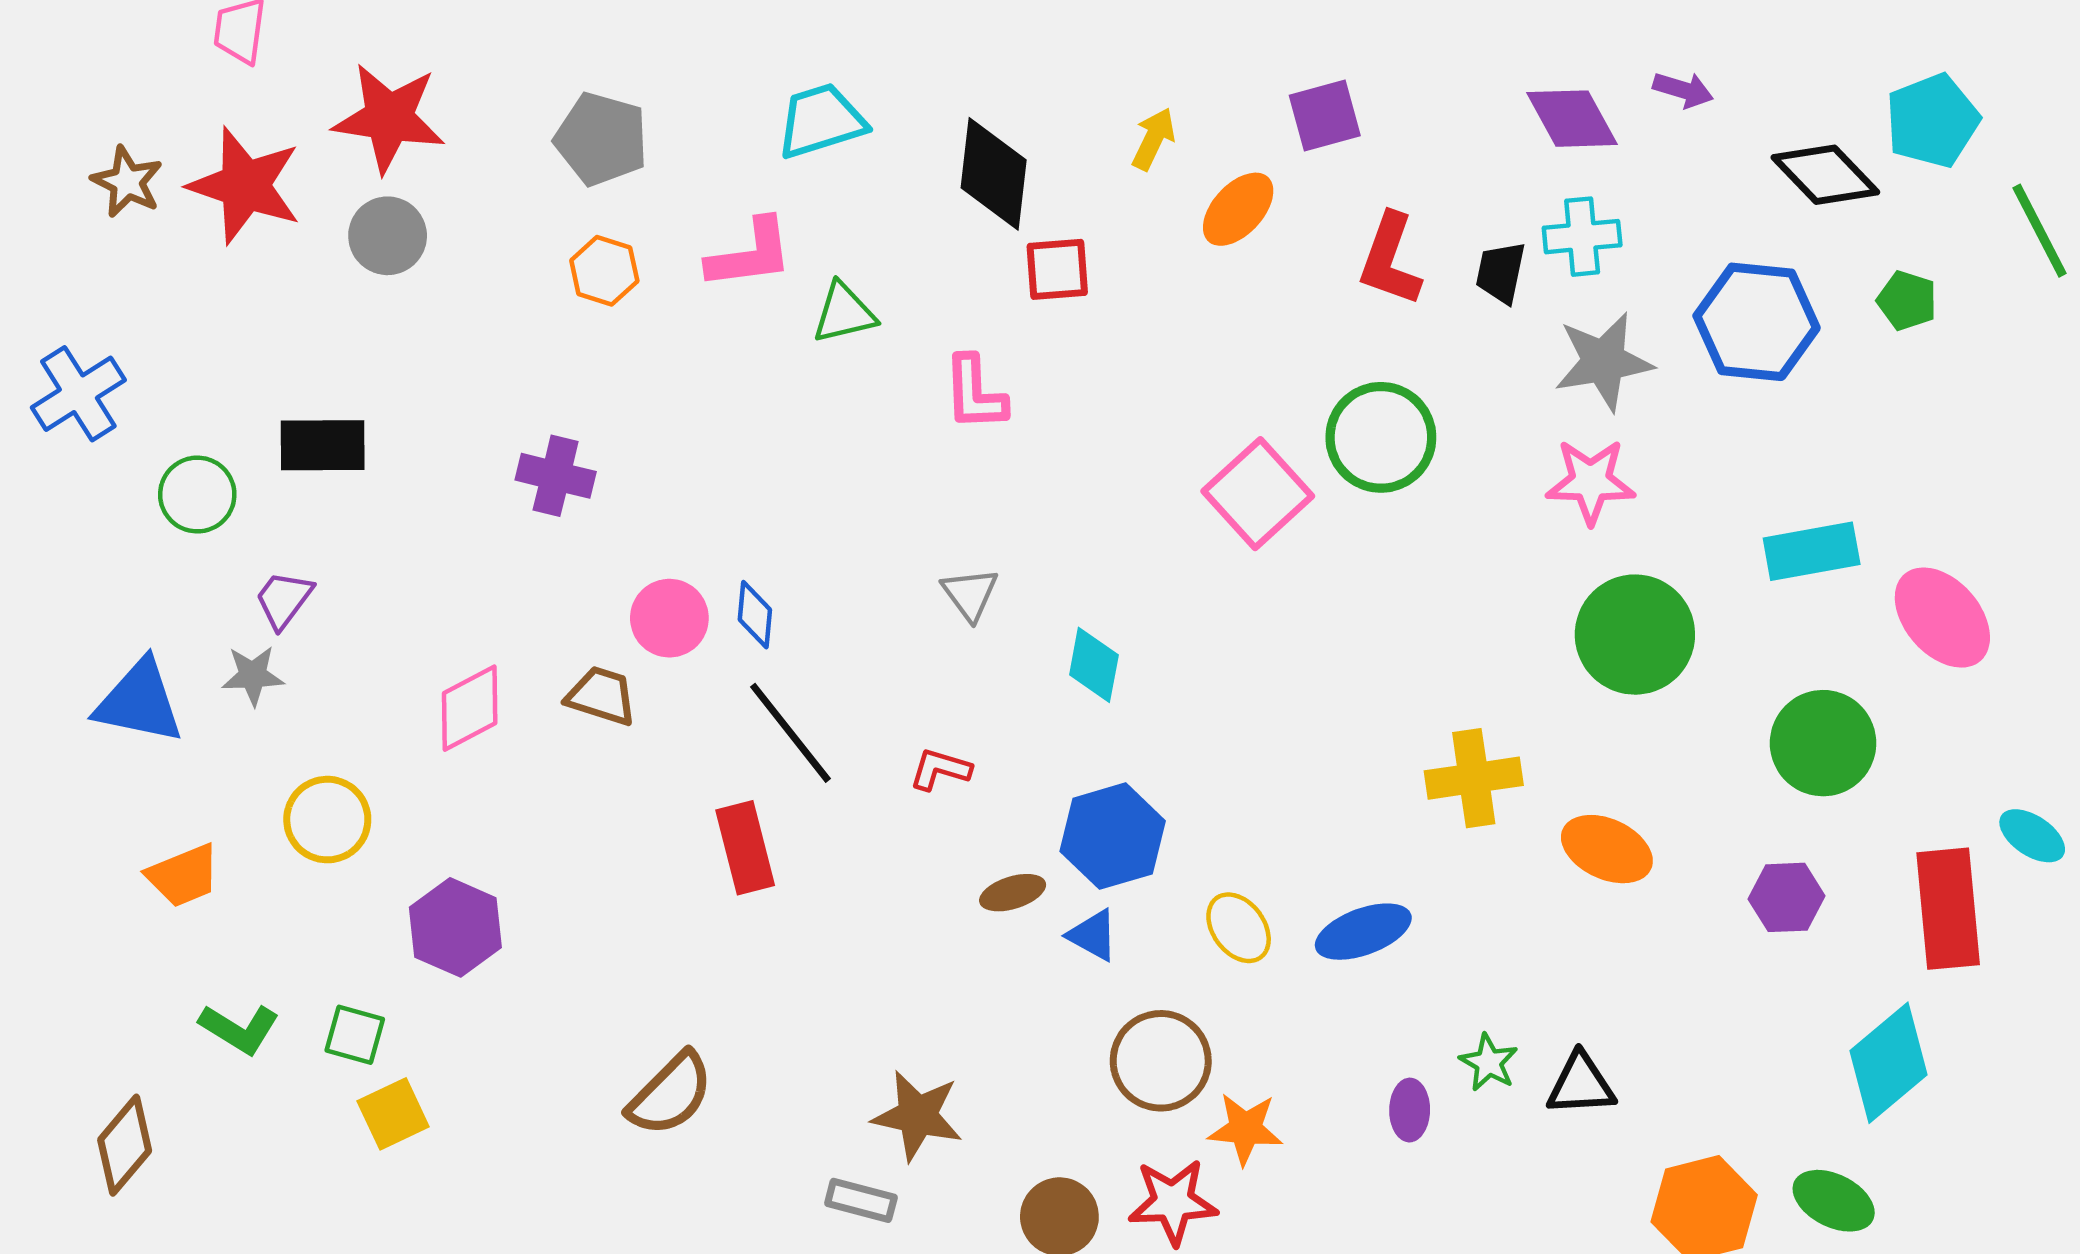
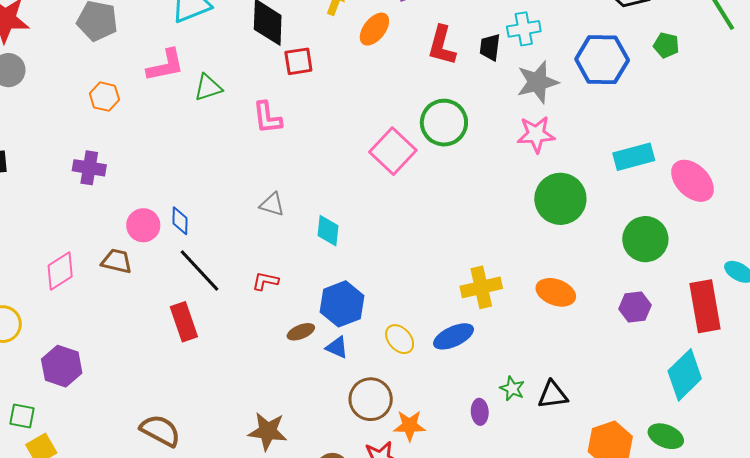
orange hexagon: (604, 271) -> (104, 97), moved
gray triangle: (970, 594) -> (272, 204), turned -32
yellow cross: (1474, 778) -> (481, 287), moved
brown semicircle: (671, 1094) -> (160, 431), turned -102

